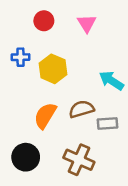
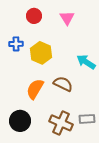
brown semicircle: (82, 109) -> (63, 84), turned 42
gray rectangle: (108, 123) -> (87, 119), moved

